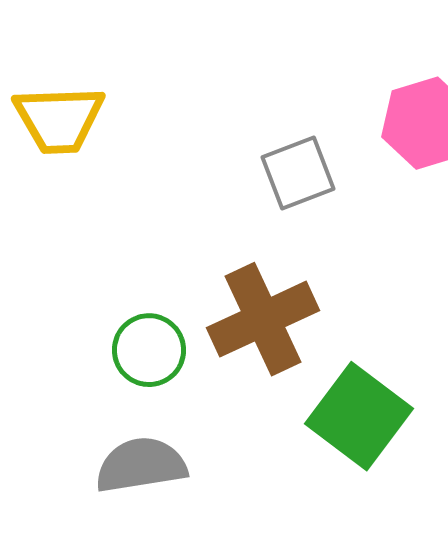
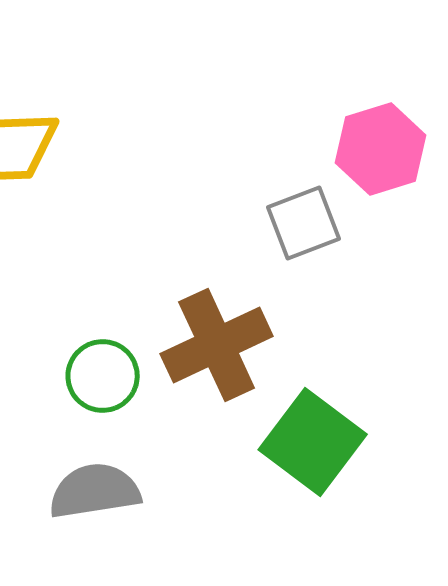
gray square: (298, 173) -> (304, 223), moved

